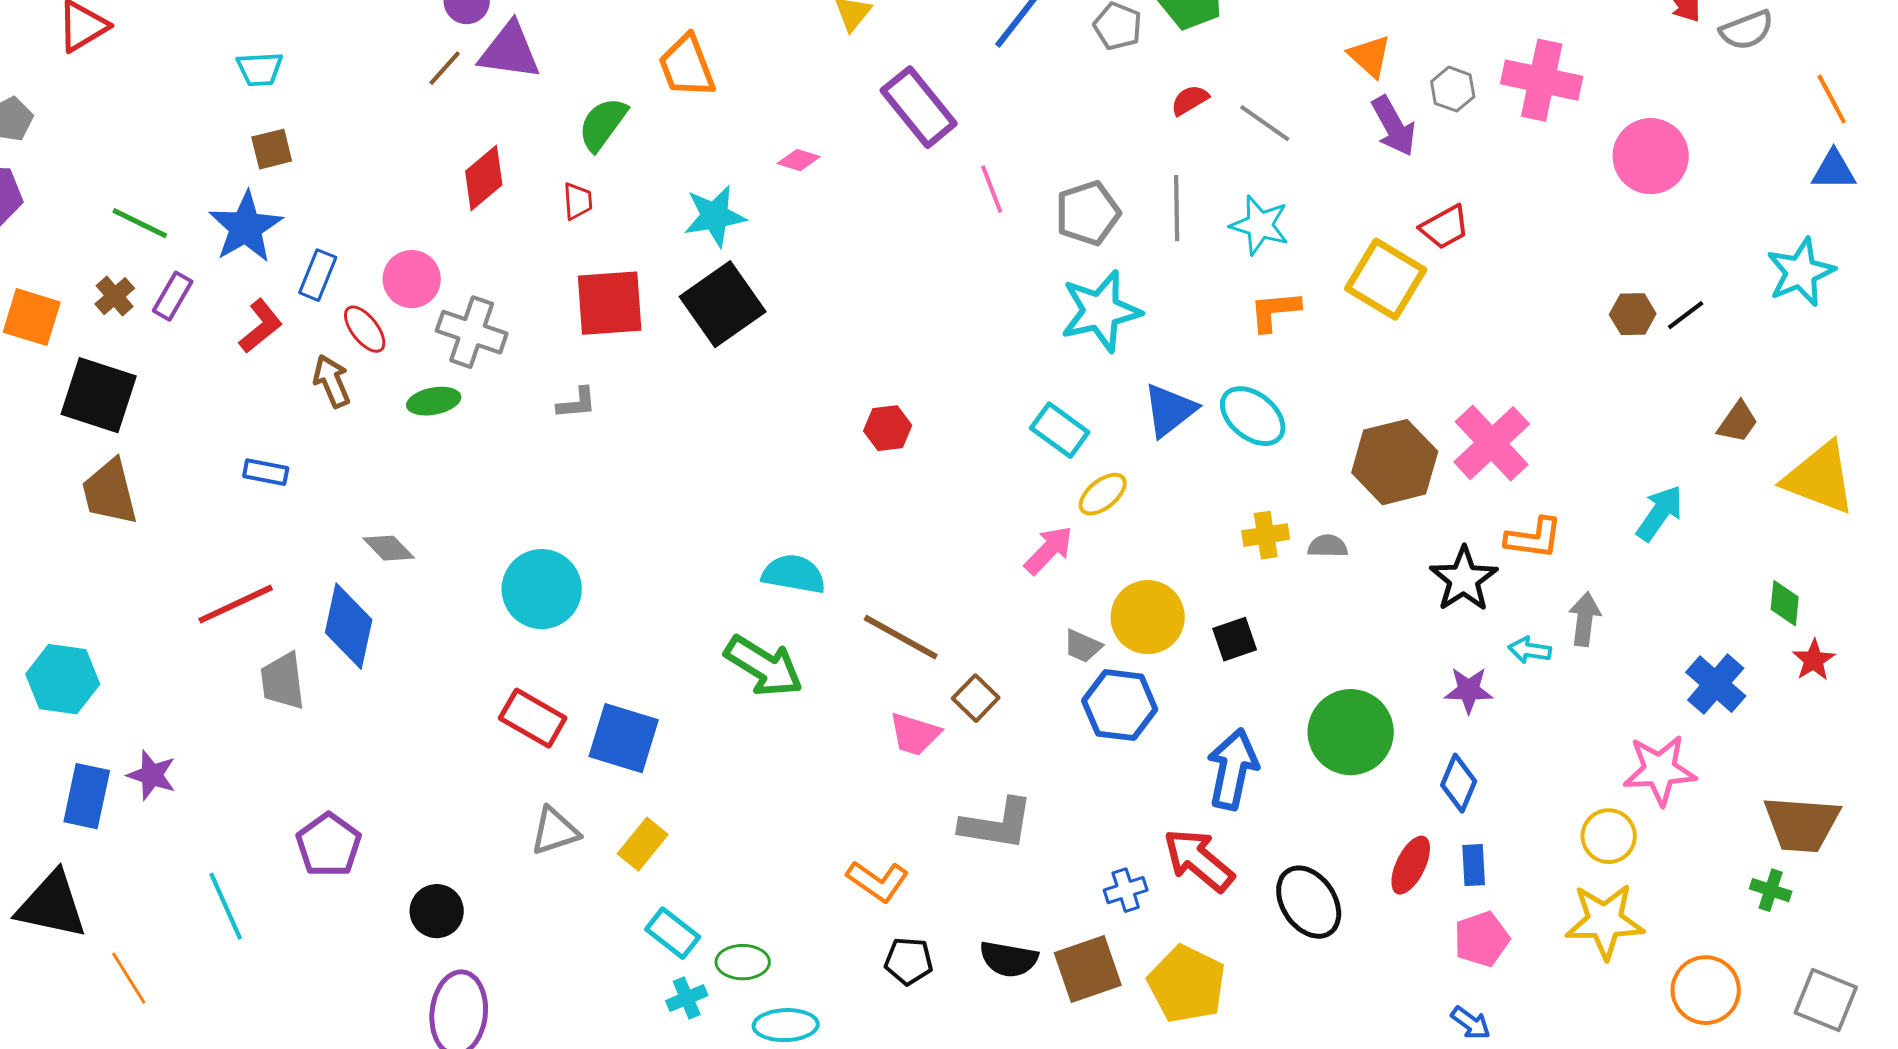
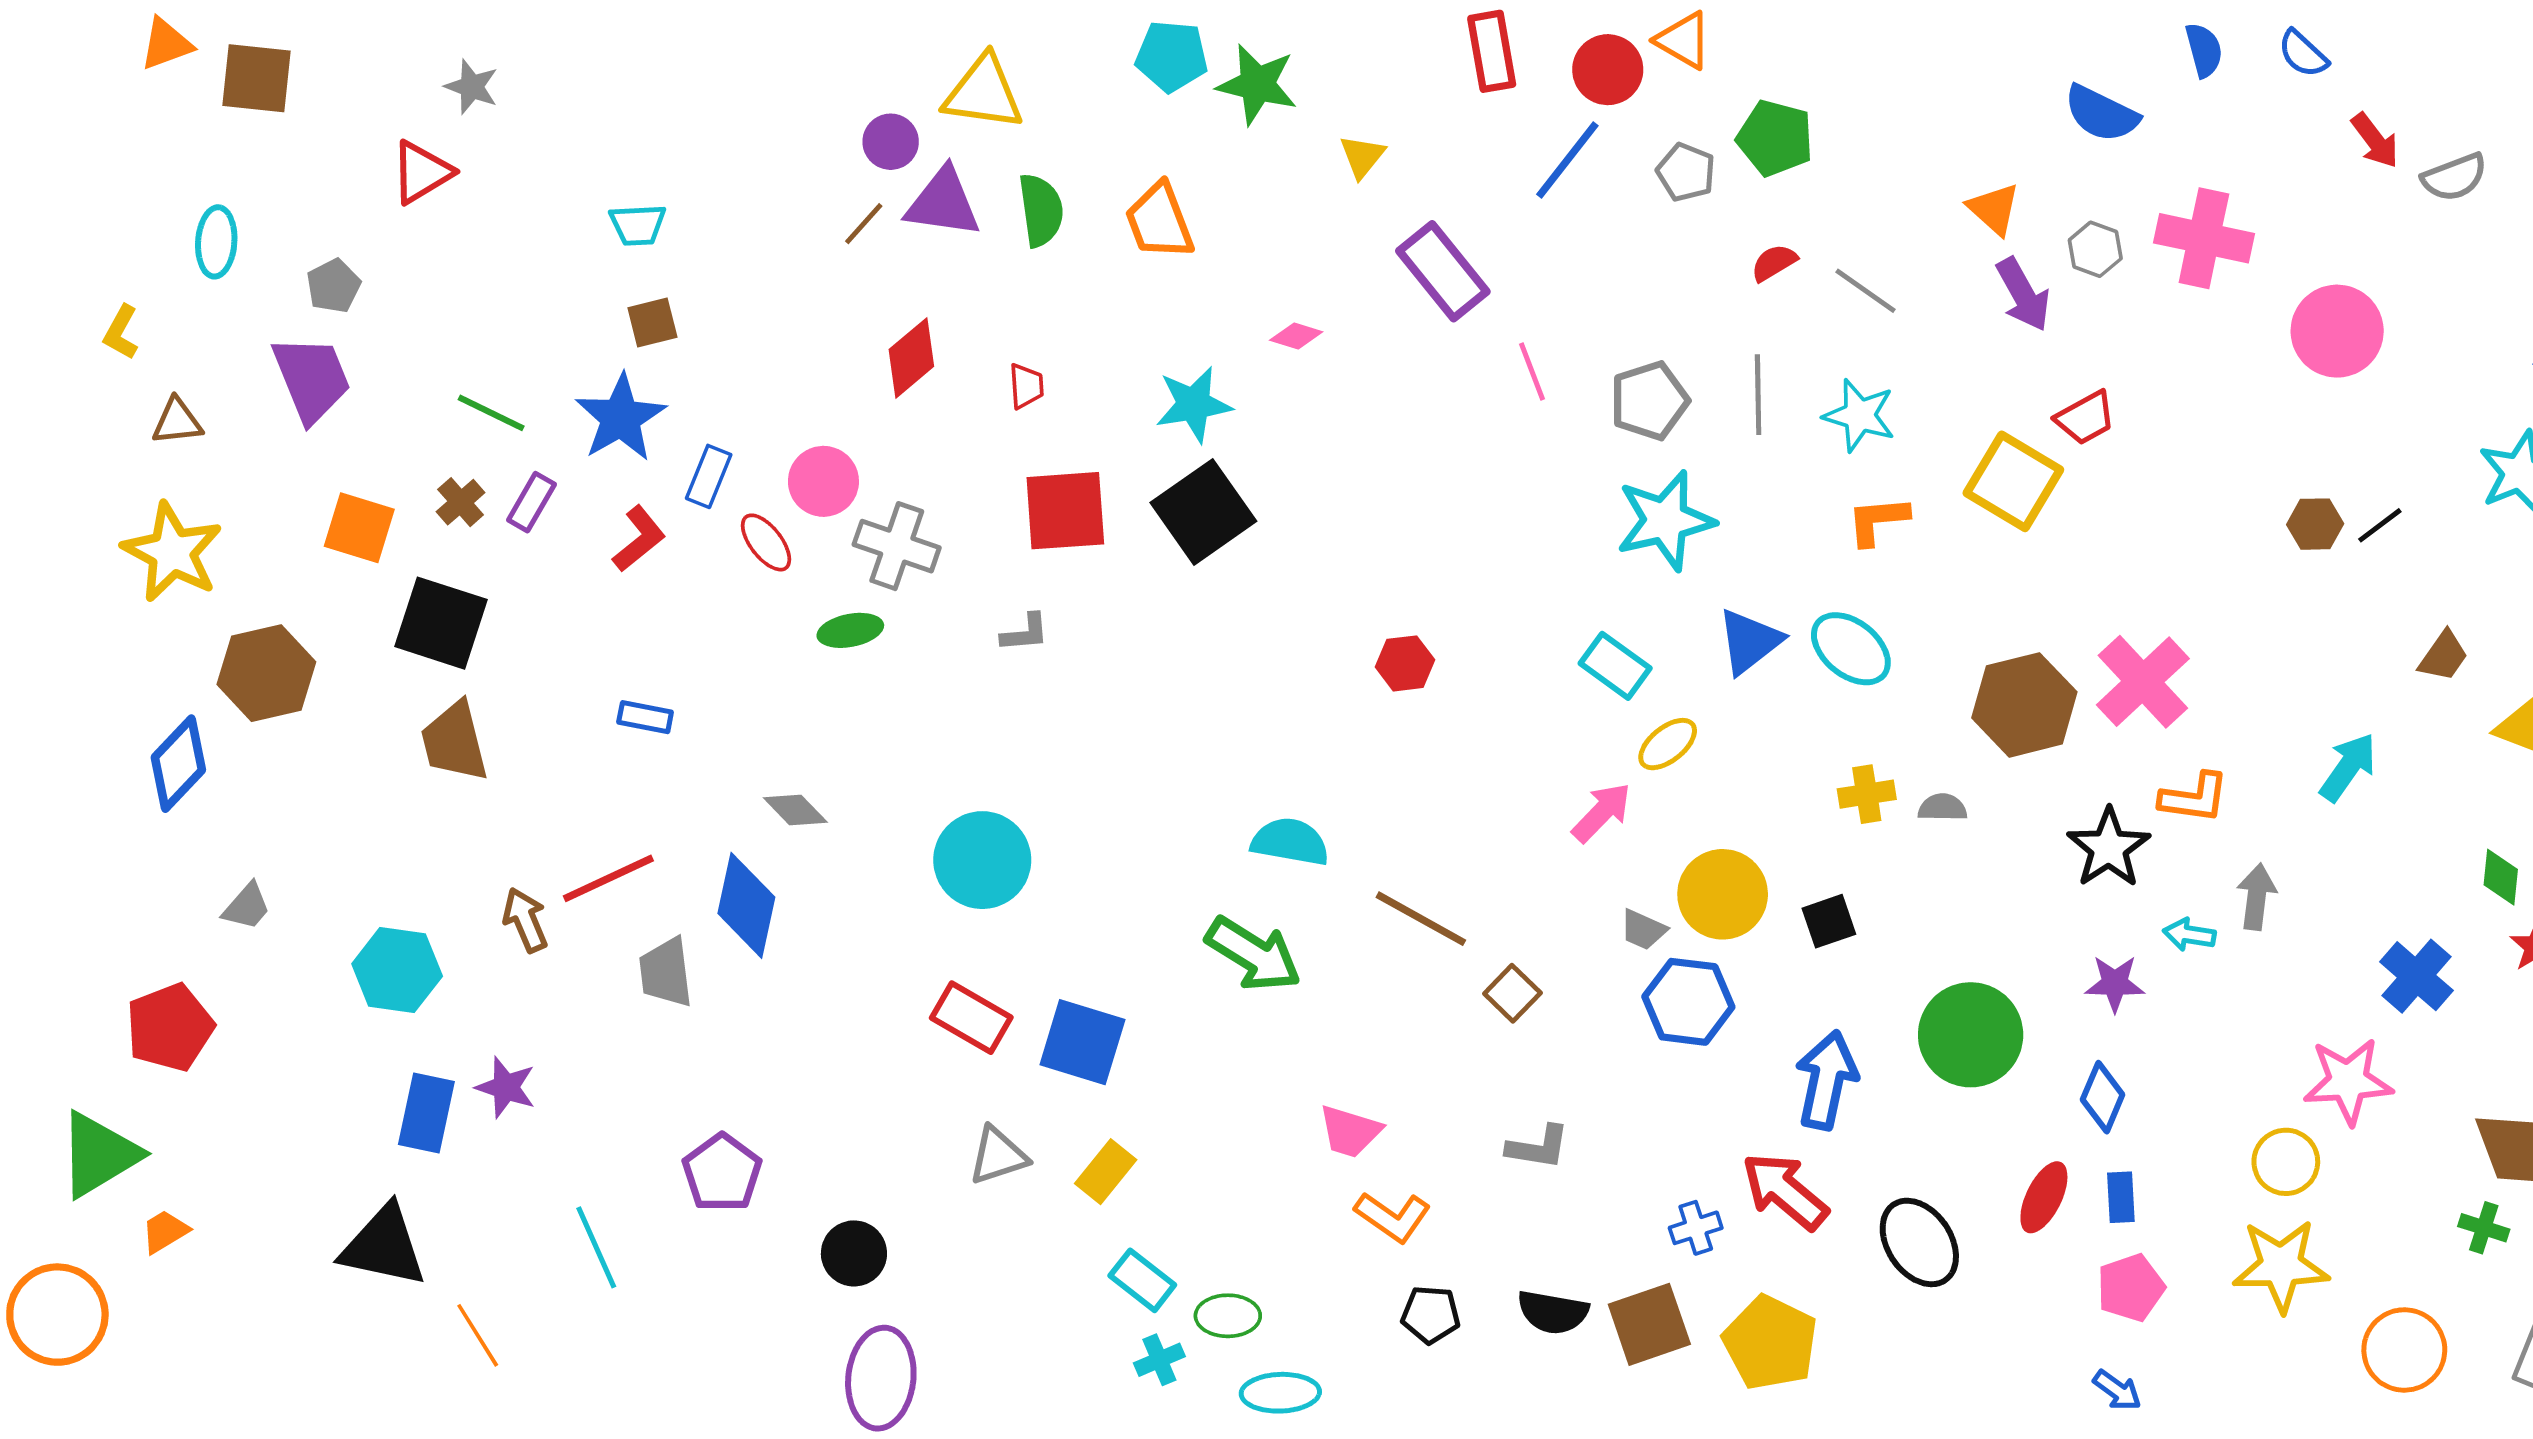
green semicircle: (603, 124) -> (1041, 210), moved, turned 136
brown arrow: (332, 381) -> (525, 920), moved
pink trapezoid: (915, 734) -> (1350, 1131), moved
gray L-shape: (997, 824) -> (1538, 1147), size x0.7

